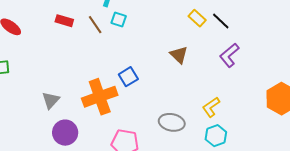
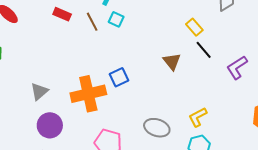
black line: (221, 21) -> (204, 50), moved
purple L-shape: (229, 55) -> (237, 67), moved

